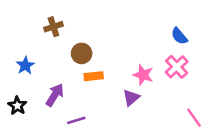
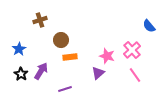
blue semicircle: (179, 36) -> (149, 26), moved
black star: (17, 106) -> (21, 74), moved
pink line: (194, 118) -> (135, 75), moved
purple line: (76, 120) -> (65, 89), moved

